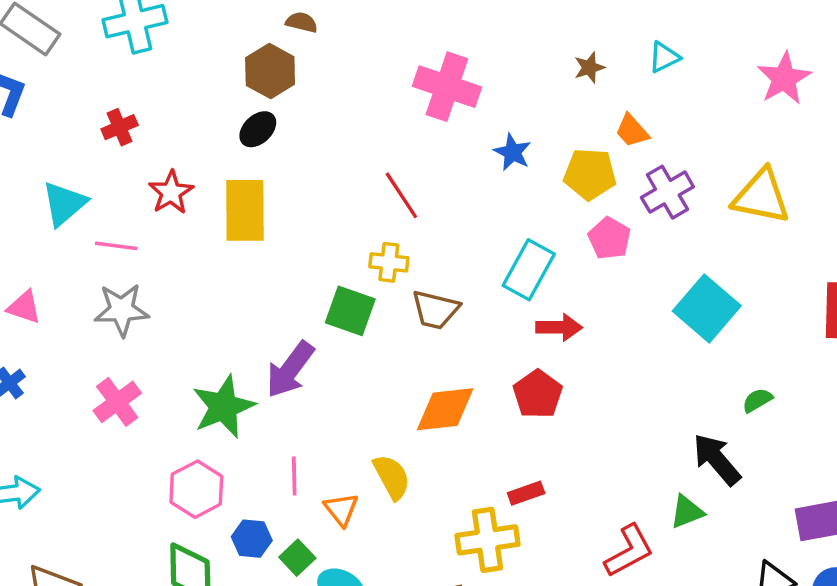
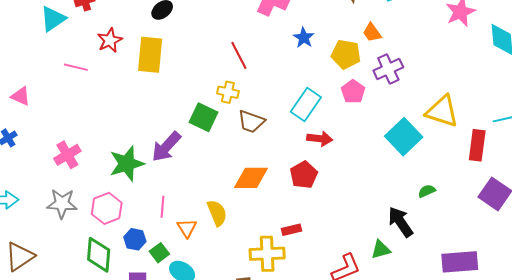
yellow triangle: (761, 196) -> (442, 111), moved
cyan triangle: (64, 204) -> (53, 19), moved
gray star: (122, 310) -> (62, 204), moved

